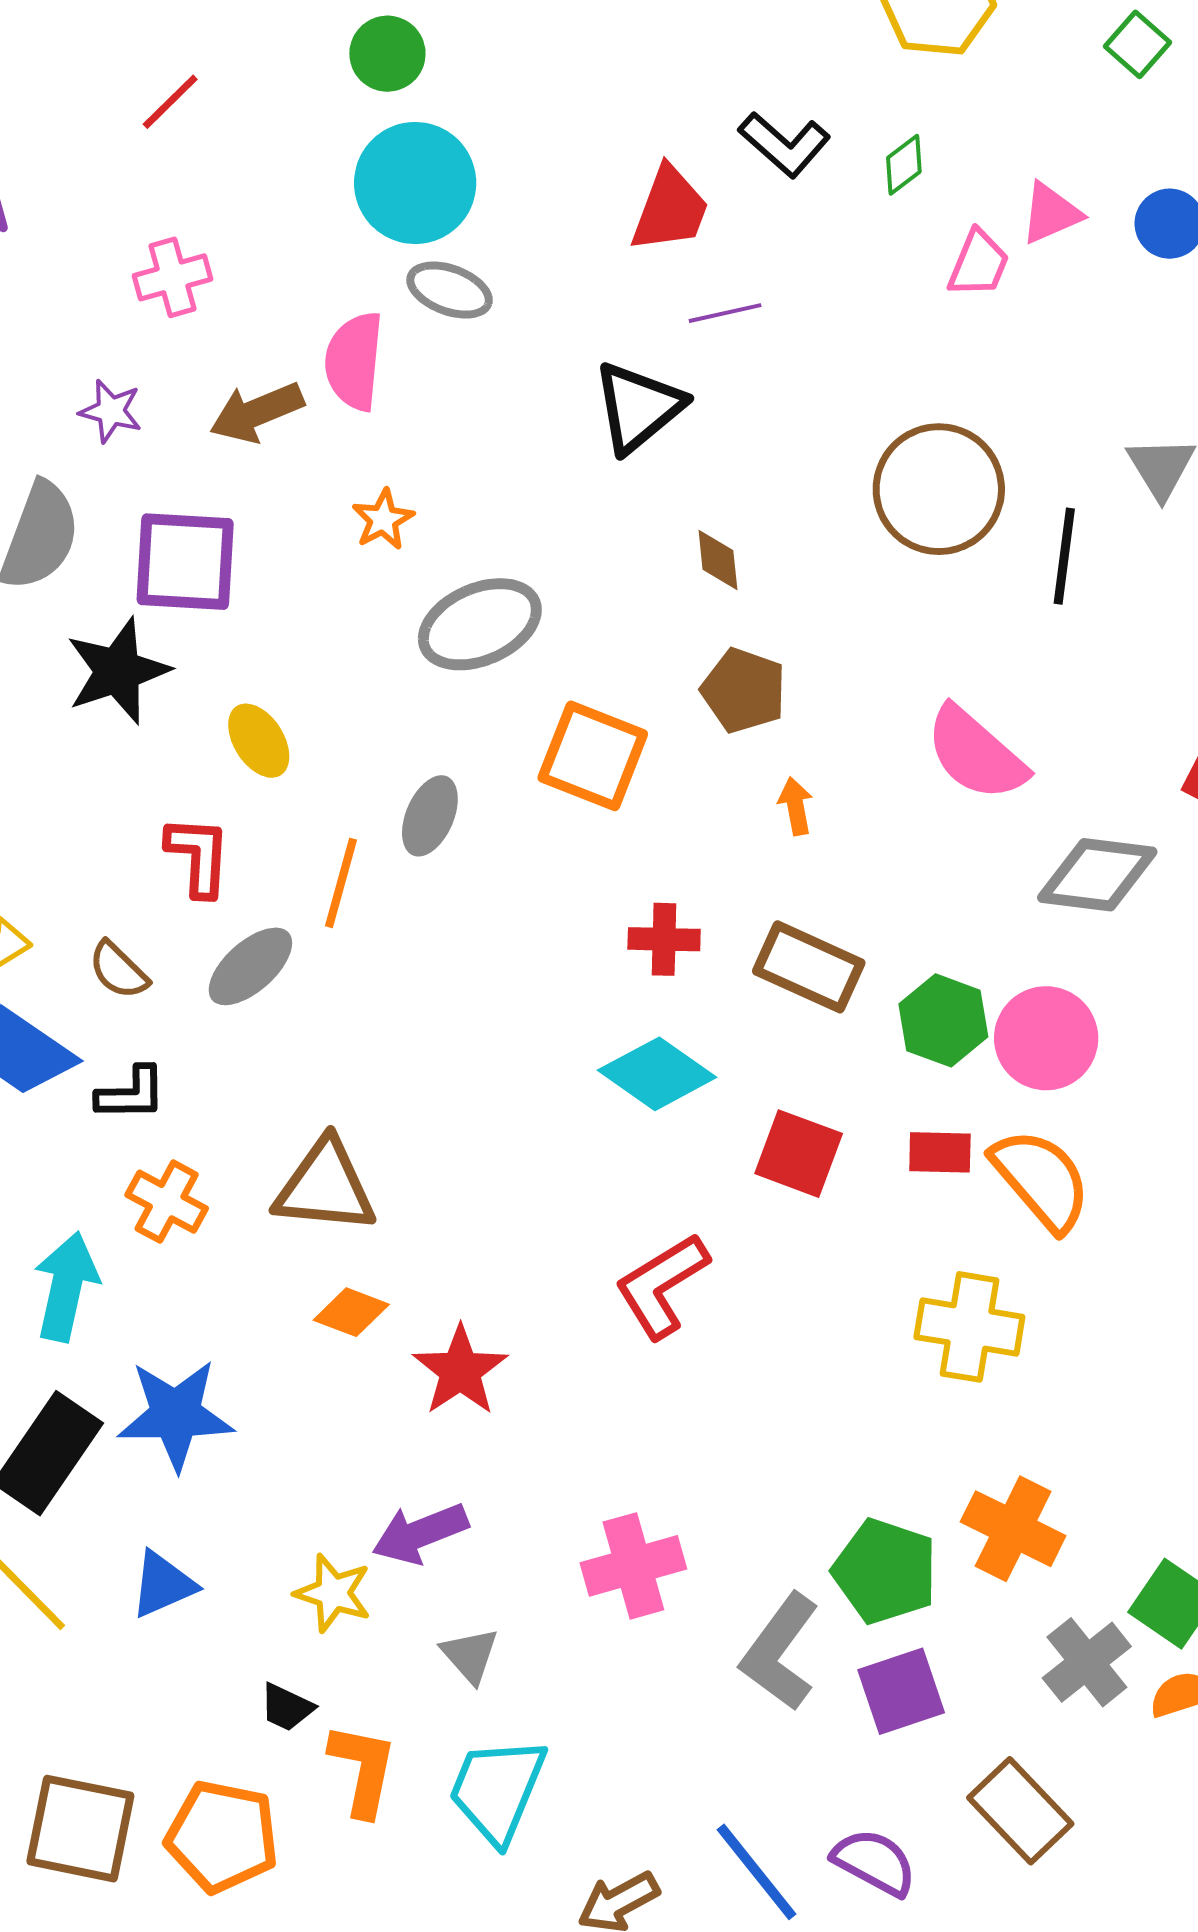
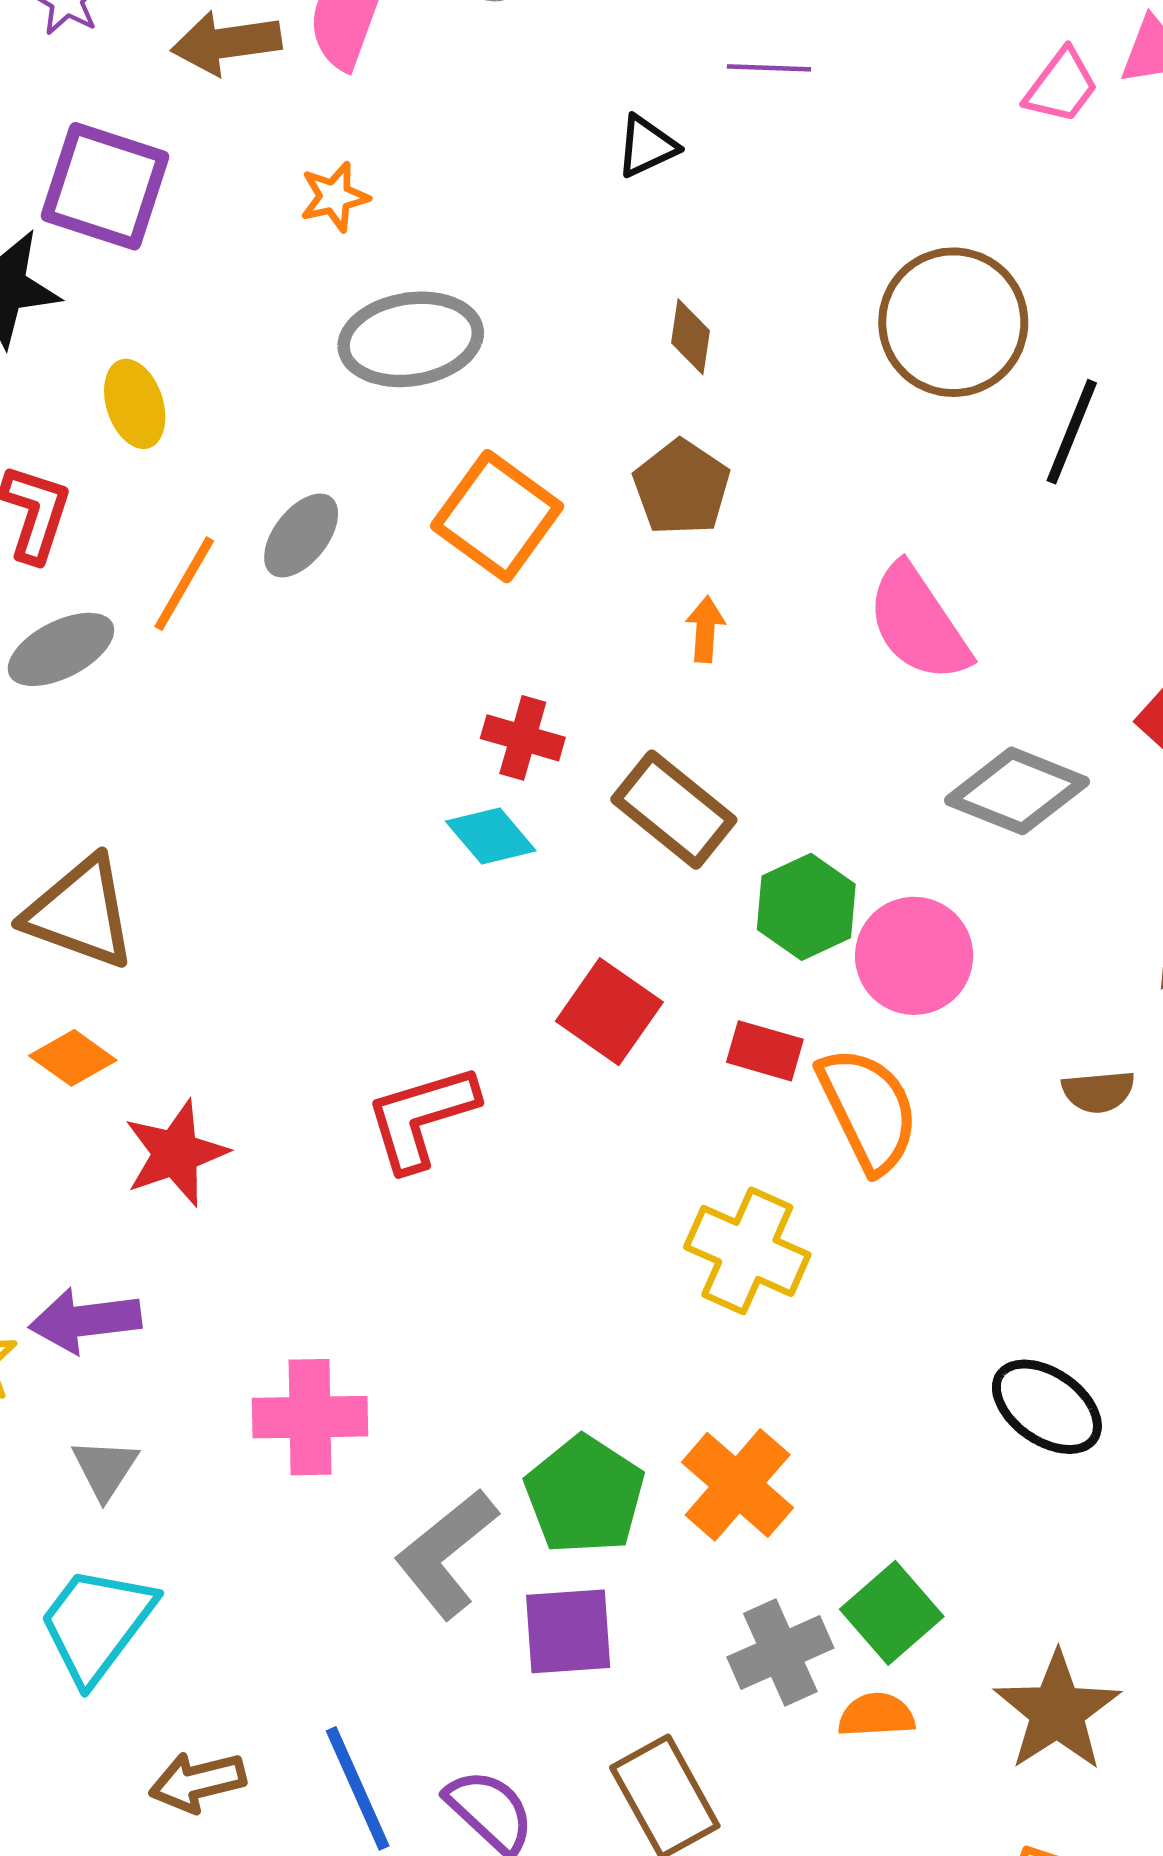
black triangle: (638, 407) -> (647, 146), size x0.6
cyan diamond: (657, 1074) -> (491, 836), moved, size x0.7

